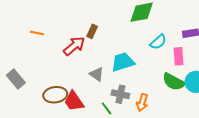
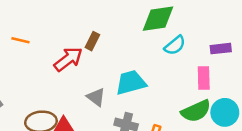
cyan semicircle: (158, 42) -> (175, 45), moved
green semicircle: (174, 82) -> (196, 111), turned -55

